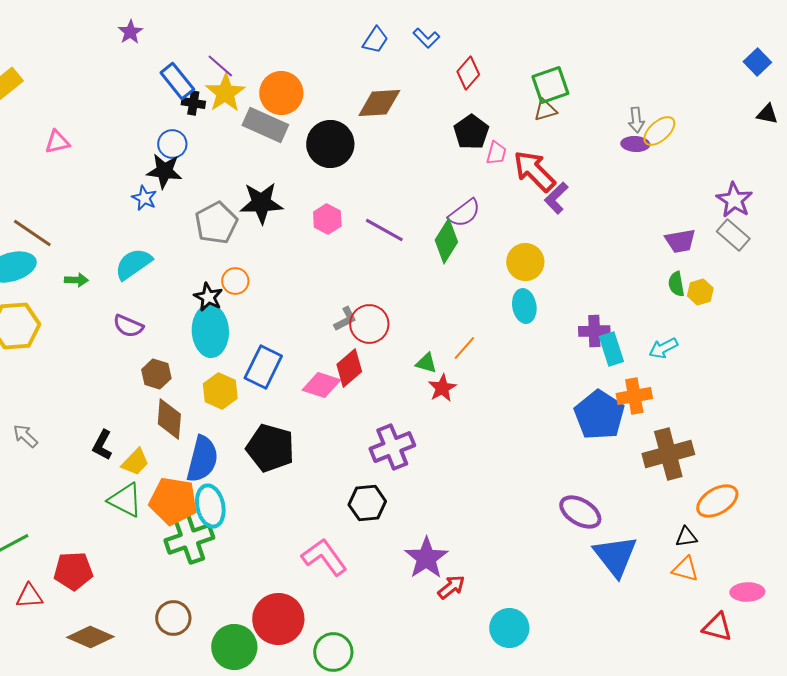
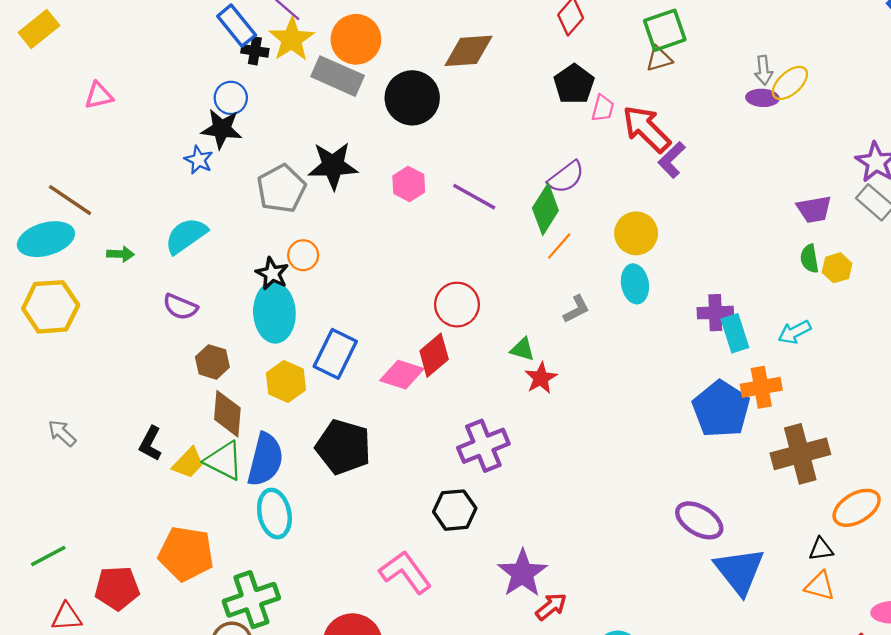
gray L-shape: (345, 319) -> (576, 309), moved
orange line: (464, 348) -> (559, 246), moved
green triangle: (125, 500) -> (224, 461), moved
orange pentagon: (173, 501) -> (186, 554), moved
green cross: (189, 539) -> (251, 600), moved

